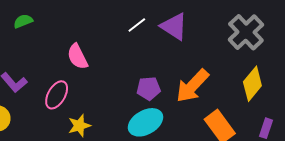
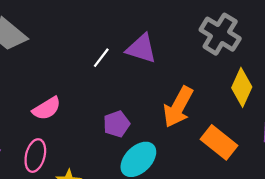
pink semicircle: (77, 57) -> (47, 108), turned -80
purple pentagon: (149, 88) -> (117, 124), moved

